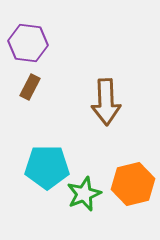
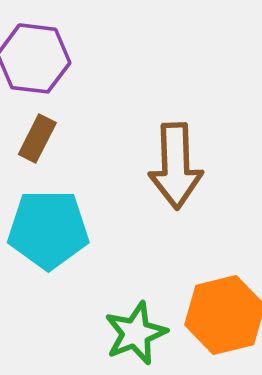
cyan pentagon: (47, 167) -> (48, 229), moved

